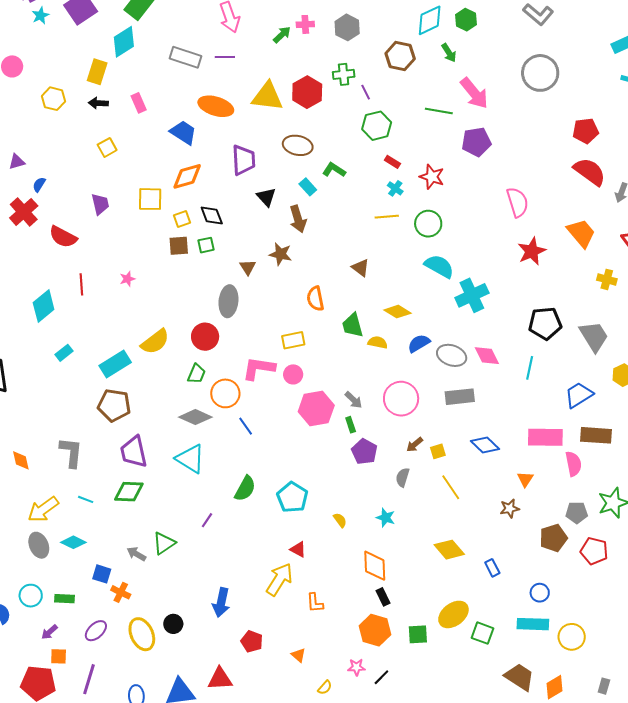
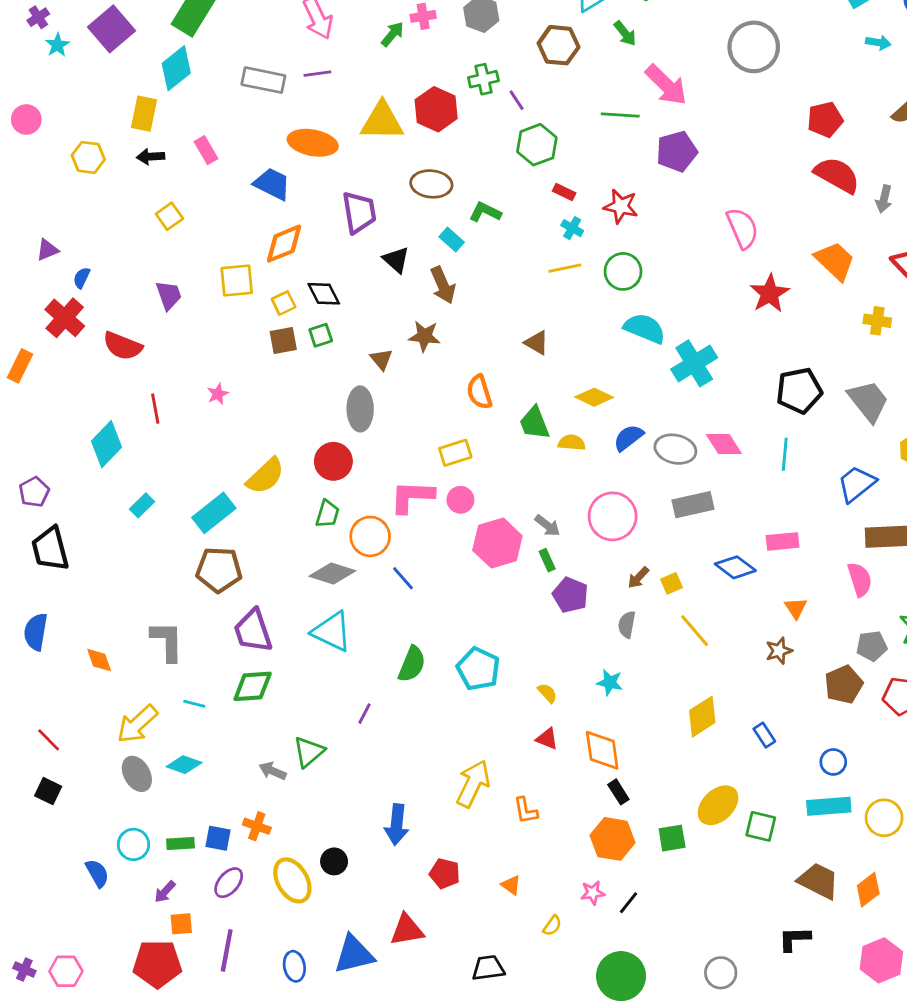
pink rectangle: (545, 437) -> (783, 541), moved, size x0.7
red triangle: (298, 549) -> (547, 739), moved
yellow diamond: (449, 550) -> (702, 717), turned -76
blue square: (102, 574) -> (218, 838), moved

